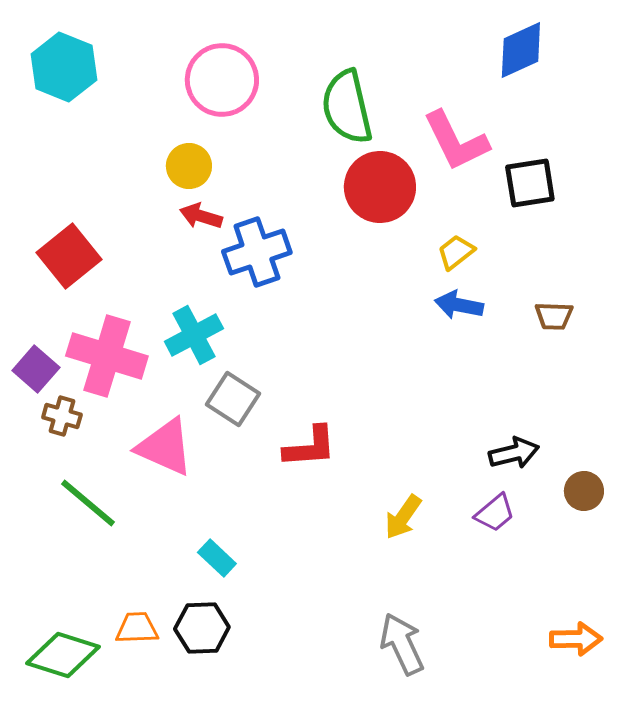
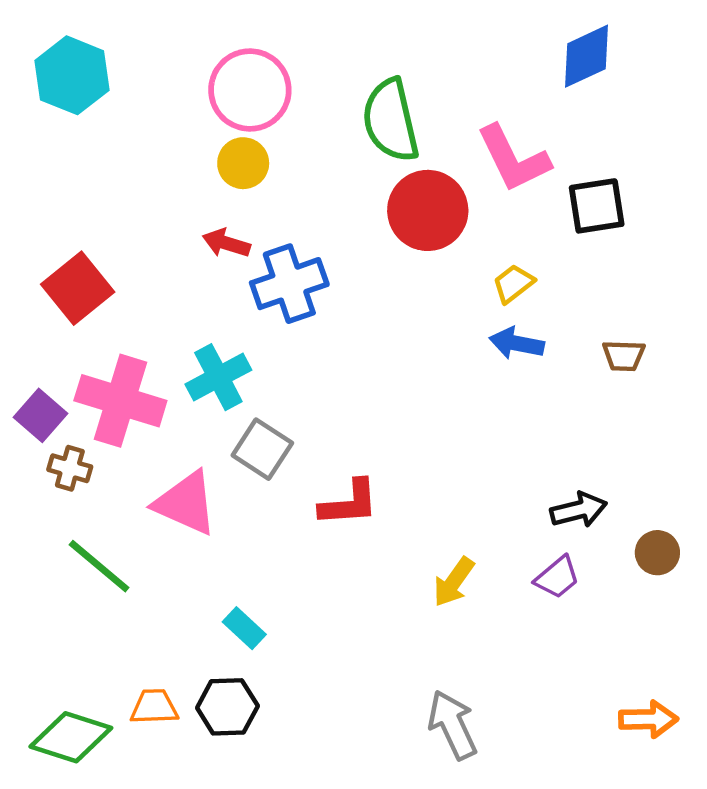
yellow circle: (189, 166) -> (243, 163), moved

